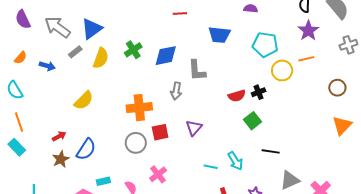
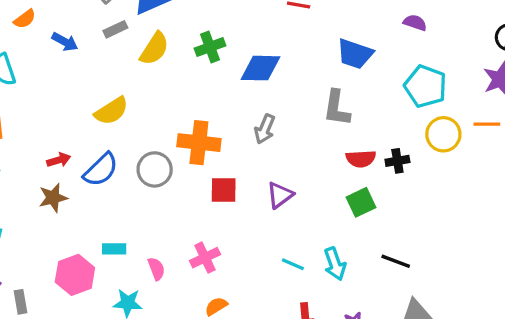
gray L-shape: (197, 70) -> (337, 108), moved
green square: (252, 121) -> (361, 202), moved
gray circle: (136, 143) -> (155, 169), moved
blue semicircle: (86, 149) -> (101, 170), moved

